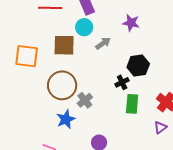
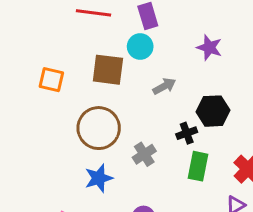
gray arrow: (103, 43) -> (164, 86), moved
orange square: (27, 56) -> (51, 80), size x0.7
gray cross: (85, 100) -> (144, 154), moved

